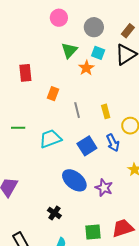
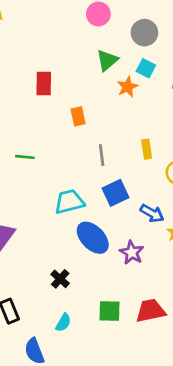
orange rectangle: (53, 94) -> (78, 116), turned -40
gray line: (77, 110) -> (102, 155), moved
cyan trapezoid: (50, 139) -> (69, 202), moved
blue arrow: (113, 143) -> (152, 213), moved, turned -42

